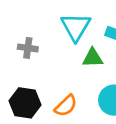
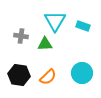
green triangle: (93, 58) -> (45, 44), moved

